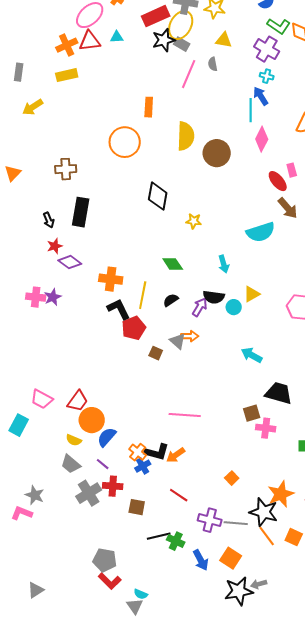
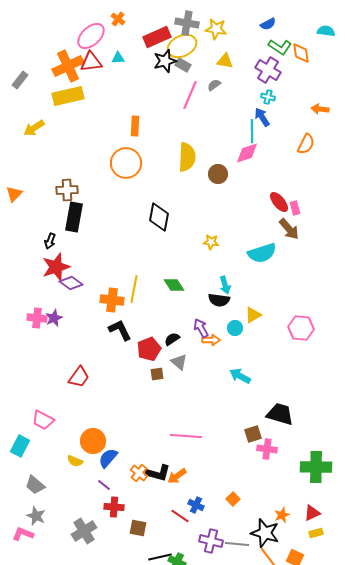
yellow ellipse: (181, 25) -> (182, 46), turned 36
orange cross: (67, 45) -> (68, 66), size x1.4
gray semicircle: (213, 64) -> (214, 85), turned 64
gray rectangle: (19, 72) -> (20, 80), moved, turned 30
yellow rectangle: (67, 75) -> (68, 96), size x1.4
orange rectangle: (149, 107) -> (135, 126), moved
pink diamond: (262, 139) -> (247, 153), moved, turned 45
brown circle: (217, 153) -> (218, 174), size x0.7
pink rectangle: (292, 170) -> (295, 208), moved
black rectangle: (81, 212) -> (74, 217), moved
black arrow: (49, 220) -> (50, 241), turned 42
yellow star: (194, 221) -> (211, 242), moved
red star: (55, 246) -> (56, 267), size x1.8
yellow line: (143, 295) -> (134, 289), moved
black semicircle: (214, 297) -> (219, 300), moved
black semicircle: (171, 300) -> (172, 339), moved
purple arrow: (200, 307) -> (201, 328), turned -60
red pentagon: (134, 328) -> (149, 349), moved
orange arrow: (190, 336) -> (211, 340), moved
brown square: (156, 353) -> (157, 374), turned -32
cyan arrow: (252, 355) -> (240, 376), moved
red trapezoid: (78, 401) -> (79, 377), moved
gray trapezoid: (71, 464) -> (35, 485), moved
blue cross: (143, 466) -> (196, 505), moved, turned -35
gray cross: (89, 493) -> (84, 531), moved
orange star: (281, 494) -> (282, 515), size x0.6

